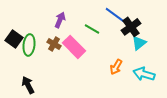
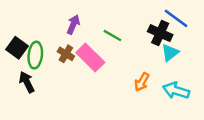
blue line: (115, 15) -> (176, 18), moved
black cross: (131, 27) -> (160, 33), turned -30
black arrow: (28, 85) -> (27, 82), moved

